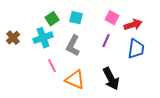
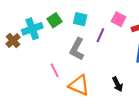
cyan cross: (43, 38) -> (32, 29), moved
purple line: (106, 41) -> (100, 35), moved
black arrow: (111, 79) -> (118, 84), size x0.6

